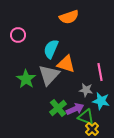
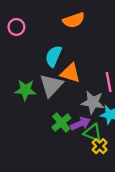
pink circle: (18, 35) -> (16, 27), moved
green star: (26, 79) -> (25, 90), turned -30
gray star: (86, 90) -> (93, 102), size x1.5

